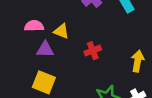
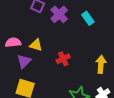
purple triangle: (45, 50) -> (24, 61), turned -42

